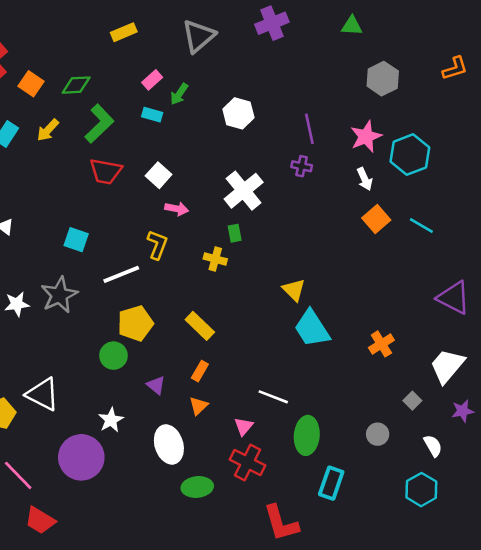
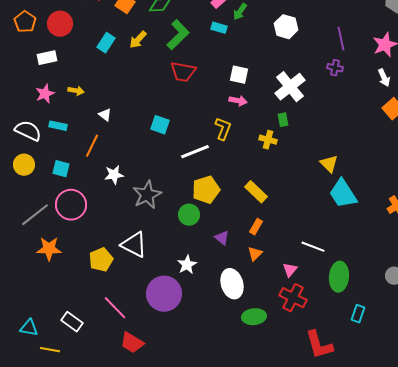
white square: (159, 175) -> (239, 75), moved, turned -30
gray star: (59, 295) -> (147, 195), moved
cyan rectangle: (331, 483) -> (358, 314), size x0.7

